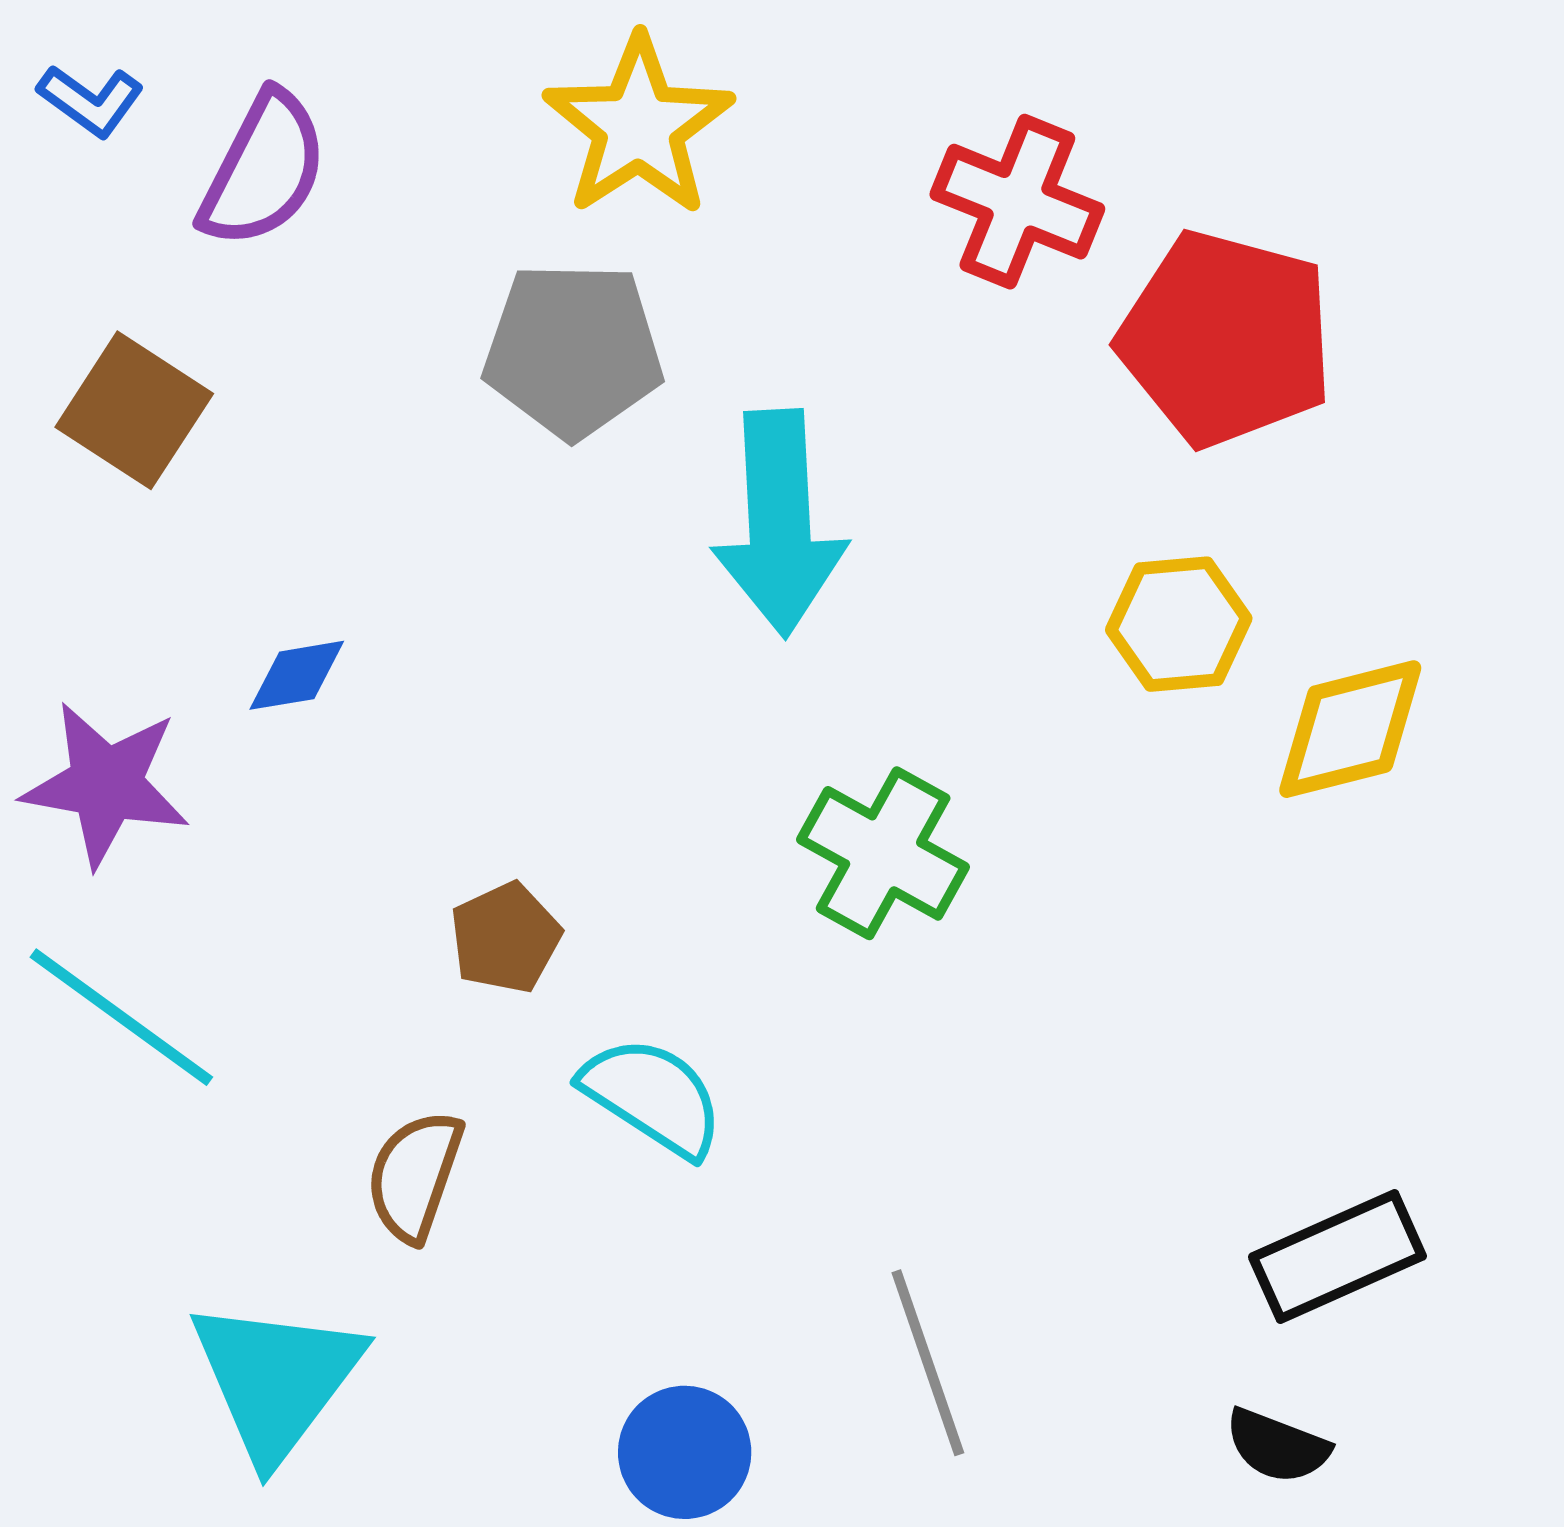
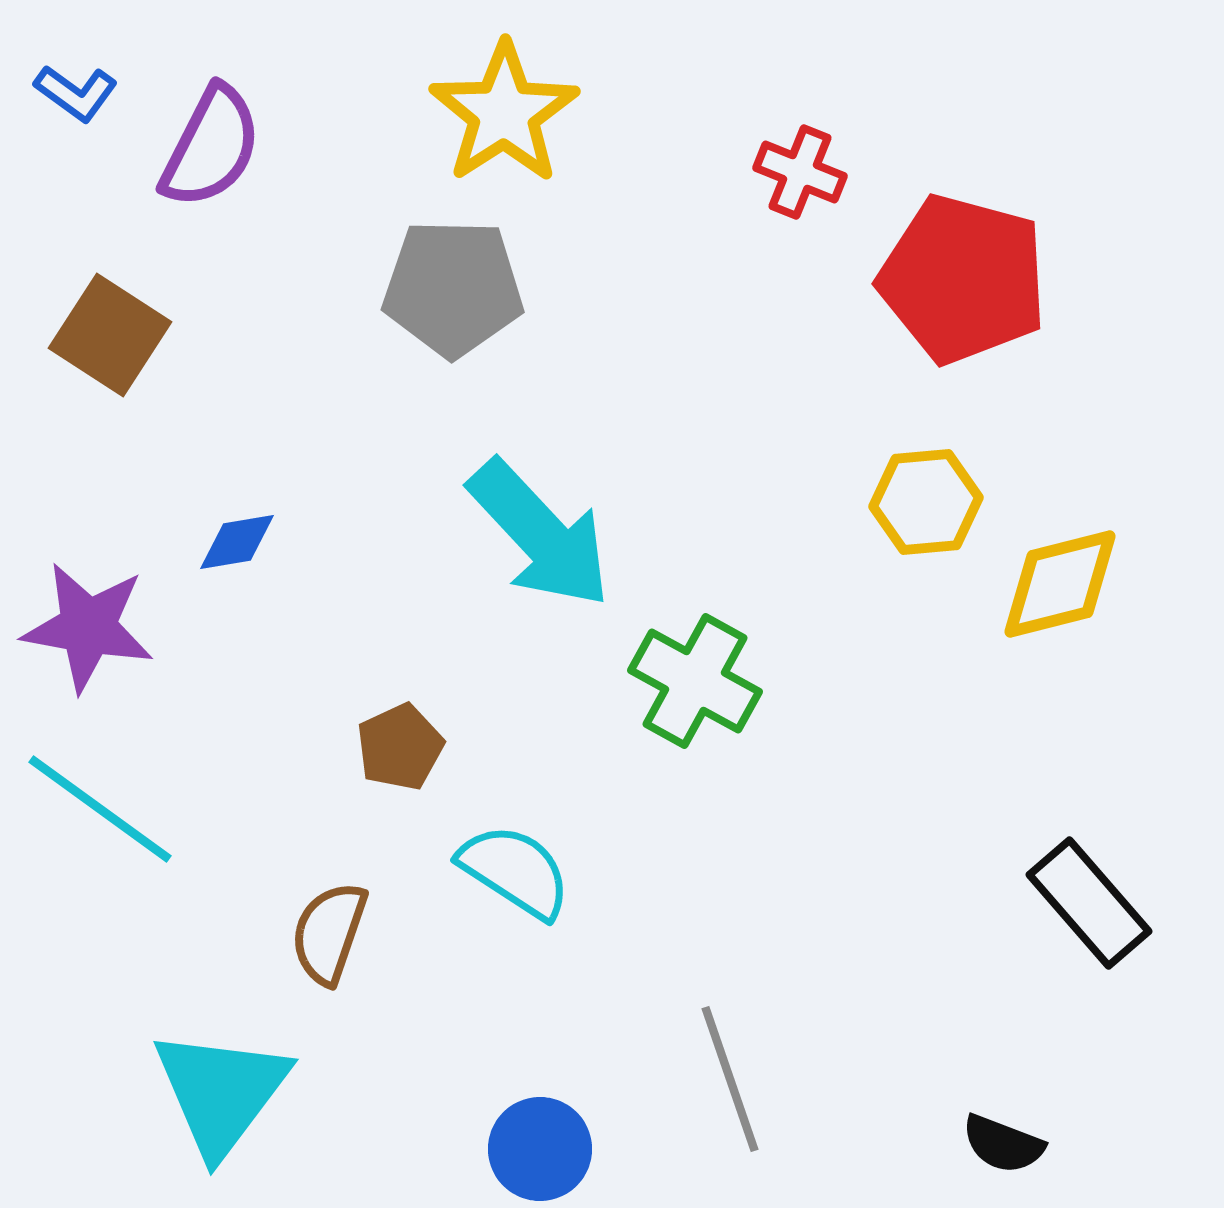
red cross: (1017, 202) -> (800, 172), size x0.7
cyan arrow: (779, 523) -> (540, 534), moved, turned -40
black rectangle: (1337, 1256) -> (1089, 903), moved, turned 73

